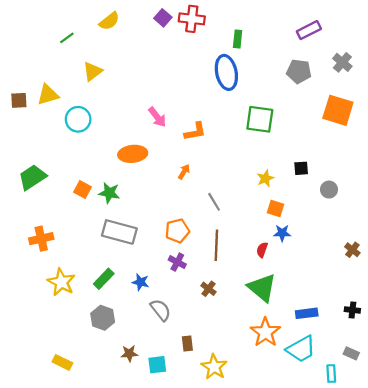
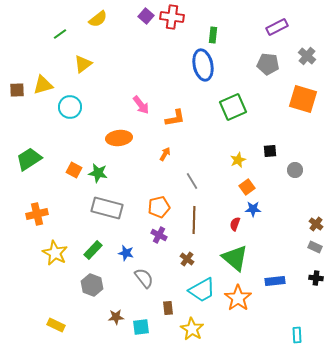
green square: (260, 119) -> (233, 107), turned -32
orange square: (275, 208) -> (247, 187), turned 35
cyan trapezoid: (301, 349) -> (202, 290), moved
gray rectangle: (351, 353) -> (315, 247), moved

